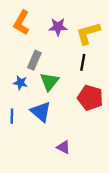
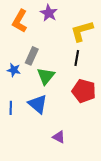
purple star: (58, 27) -> (49, 13), moved, turned 30
blue star: (20, 83) -> (14, 70), moved

